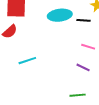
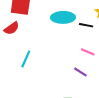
cyan line: (27, 61) -> (26, 59), turned -54

